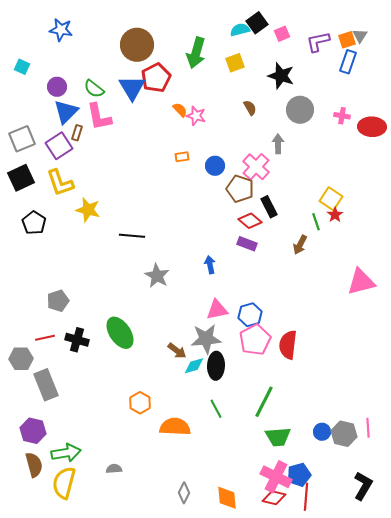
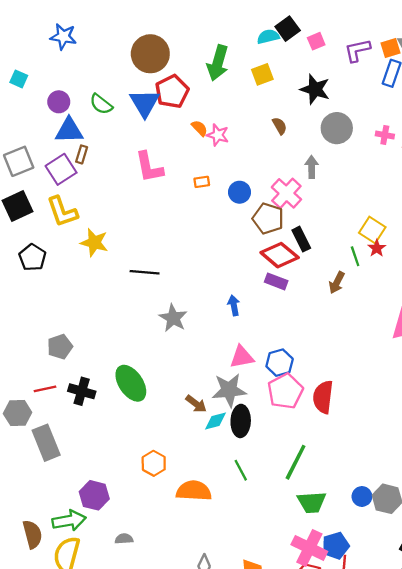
blue triangle: (66, 112) -> (69, 130), turned 44
pink L-shape: (99, 117) -> (149, 167), moved
red diamond: (250, 221) -> (280, 255), size x1.4
purple hexagon: (33, 431) -> (94, 495), moved

